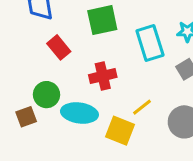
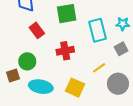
yellow line: (142, 107) -> (99, 68), moved
cyan ellipse: (79, 113) -> (41, 87), moved

